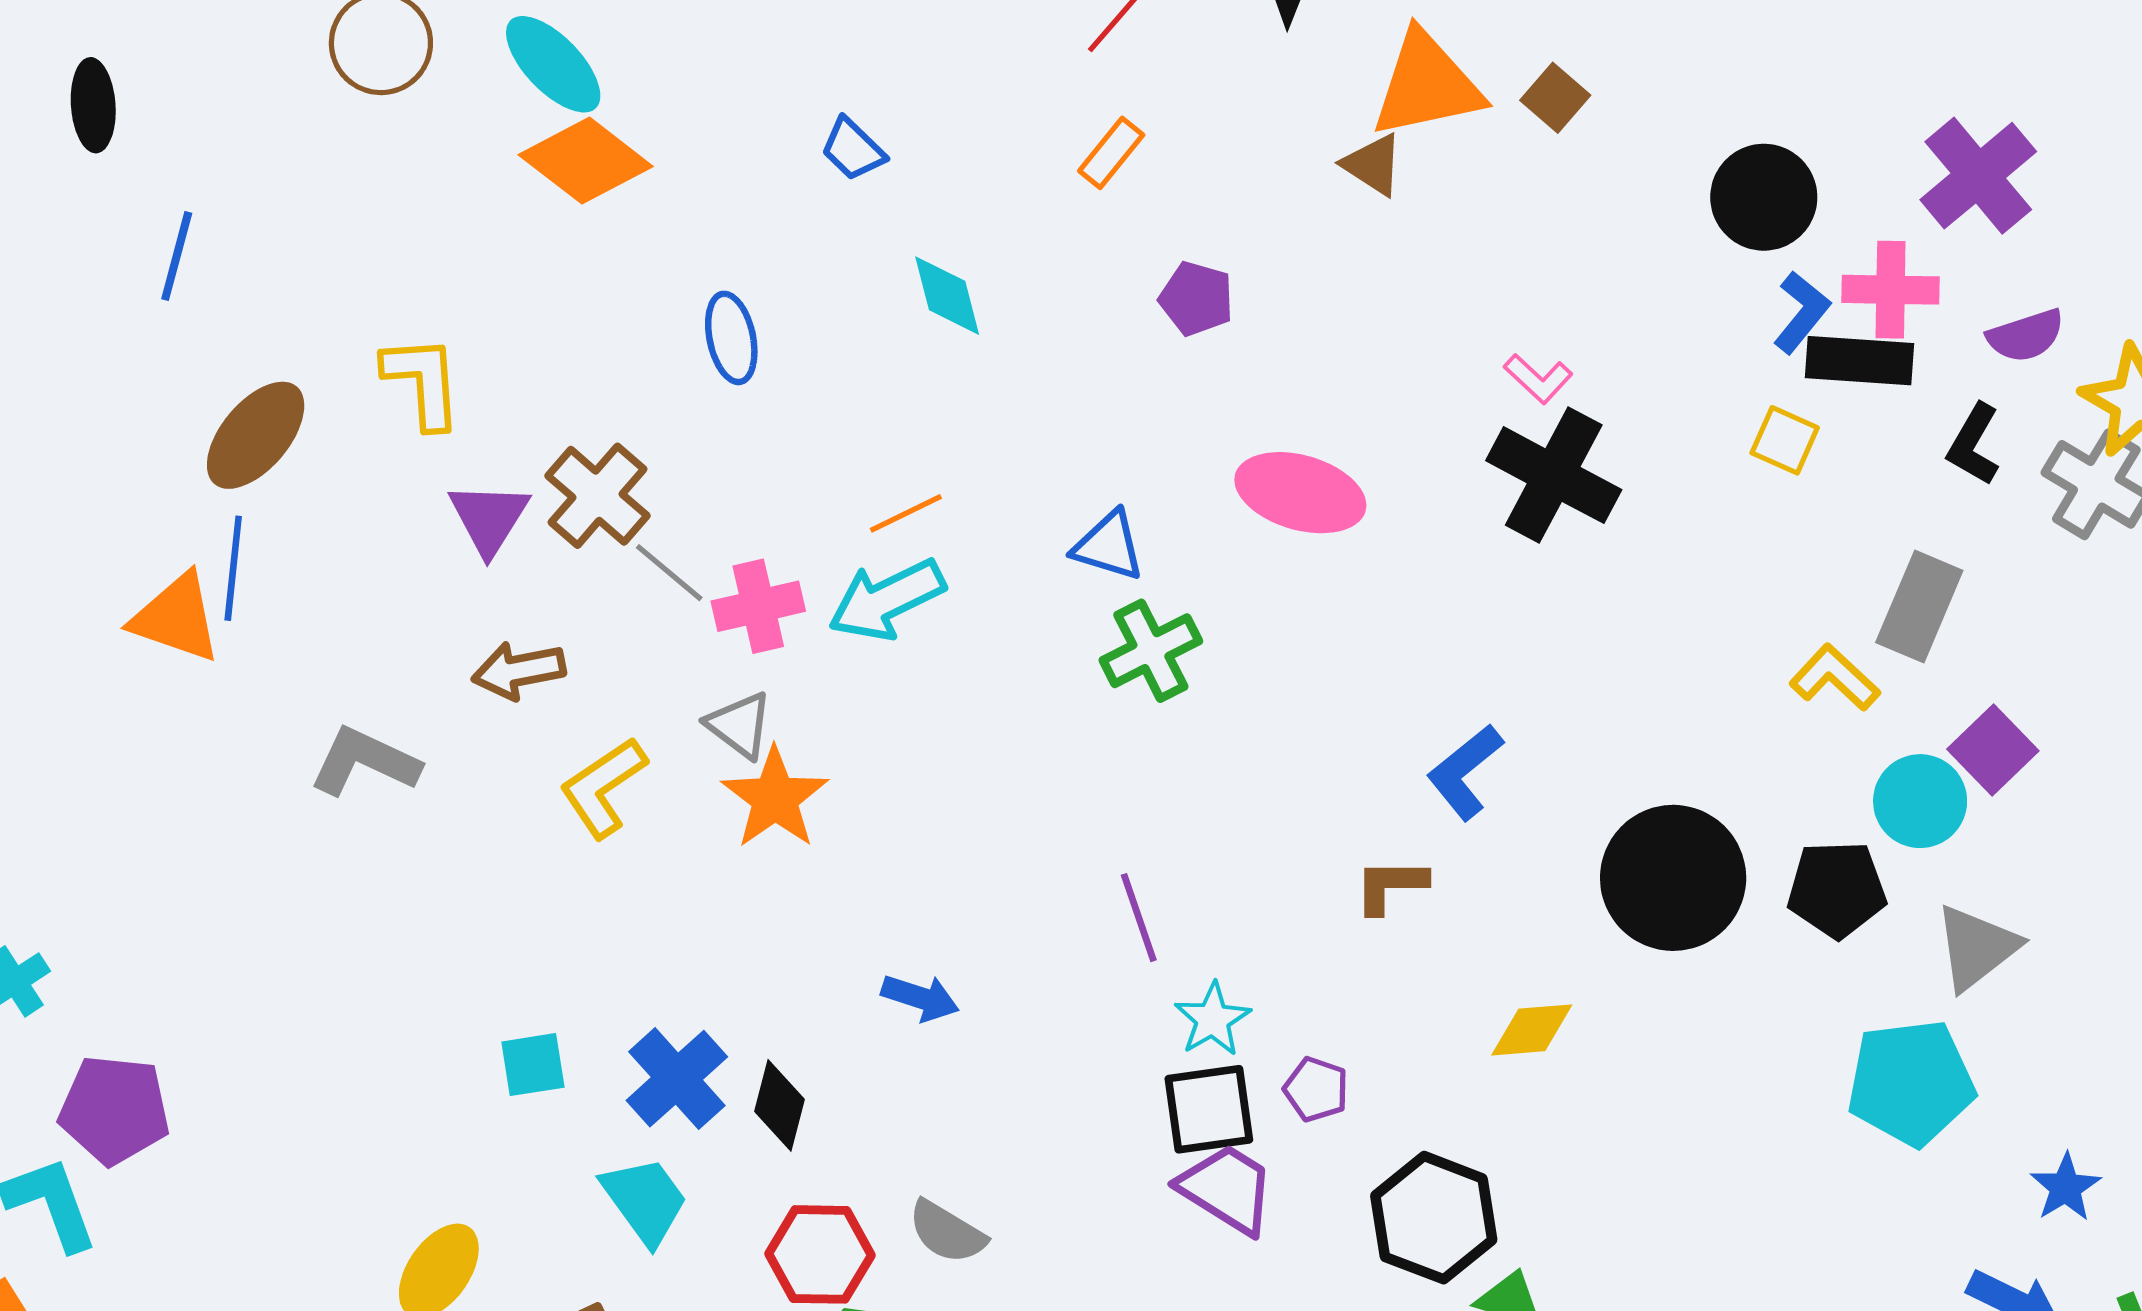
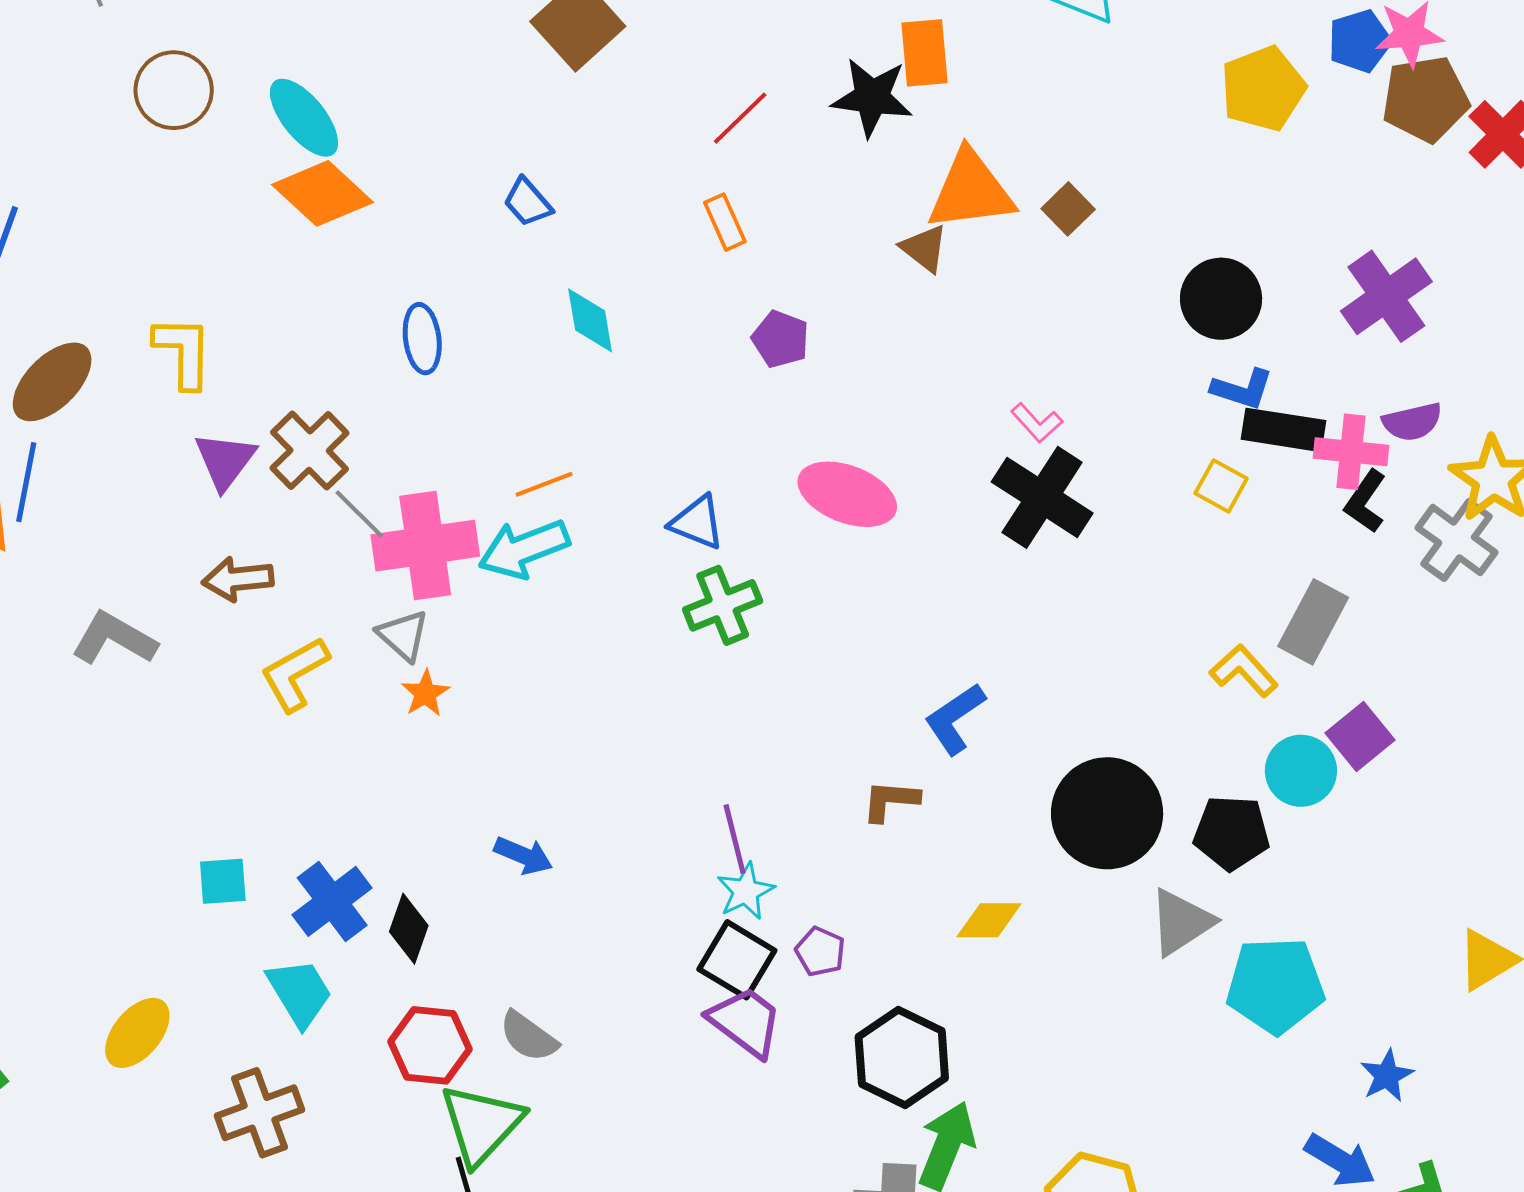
orange rectangle: (1111, 153) -> (725, 222), turned -68
pink cross: (1891, 290) -> (1351, 452), moved
blue L-shape: (1801, 312) -> (1242, 389), turned 64
pink cross: (758, 606) -> (425, 546), size x1.5
orange star: (775, 798) -> (425, 693), size x0.6
purple line: (1139, 918) -> (735, 839), moved
gray triangle: (1976, 947) -> (1181, 922), moved
black square: (1209, 1109) -> (737, 960), turned 34

